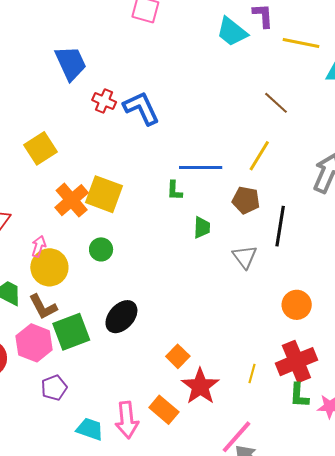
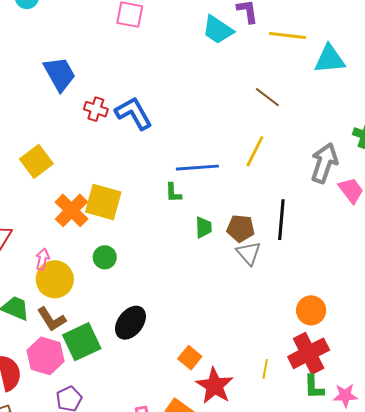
brown pentagon: (246, 200) -> (241, 228), moved
orange circle: (297, 305) -> (311, 310), moved

